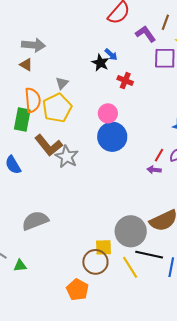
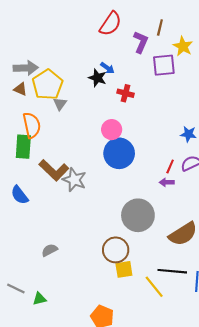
purple L-shape: (146, 34) -> (141, 42), turned 65
yellow pentagon: (57, 108) -> (47, 85), moved
gray semicircle: (35, 221) -> (50, 250), size x0.6
gray circle: (131, 231) -> (138, 215), moved
brown circle: (95, 262) -> (116, 250), moved

